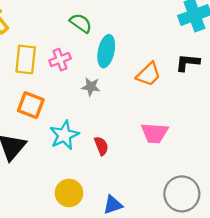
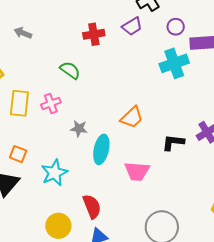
cyan ellipse: (106, 51) -> (101, 149), moved
black L-shape: (188, 63) -> (173, 142), moved
orange square: (31, 105) -> (18, 154), moved, size x0.7
red semicircle: (101, 146) -> (92, 206), moved, size x1.4

